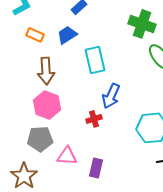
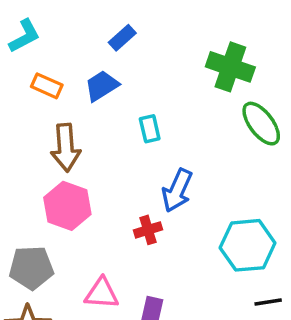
cyan rectangle: (95, 60) -> (150, 129), size x0.6
gray pentagon: (40, 139) -> (31, 268), moved

